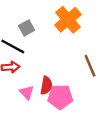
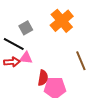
pink triangle: (27, 92) -> (26, 58), moved, turned -40

